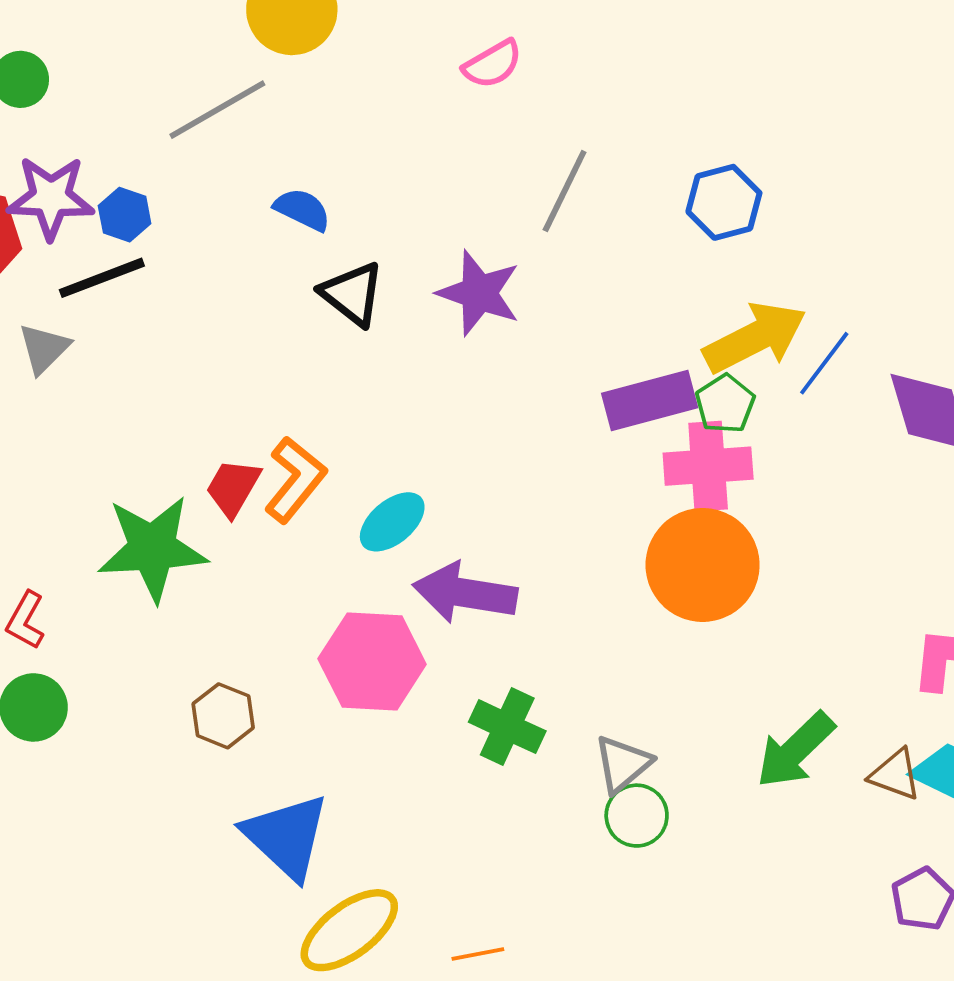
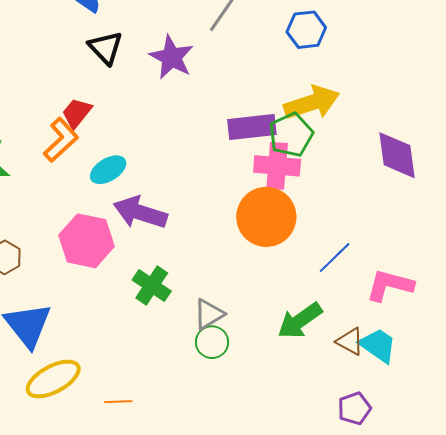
blue line: (824, 363) -> (335, 258), moved
green pentagon: (725, 404) -> (291, 135), size x1.4
red trapezoid: (233, 488) -> (77, 113), moved

